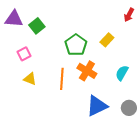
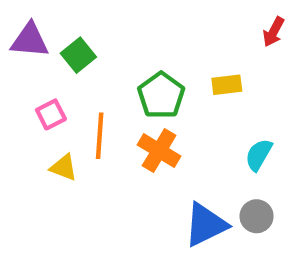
yellow rectangle: (107, 40) -> (227, 85), turned 40
orange cross: (87, 71) -> (159, 151), moved
orange line: (62, 79) -> (100, 136), moved
gray circle: (129, 108) -> (257, 216), moved

